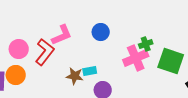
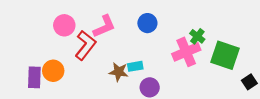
green cross: (146, 44) -> (197, 36), turned -32
pink circle: (19, 49) -> (64, 25), moved

